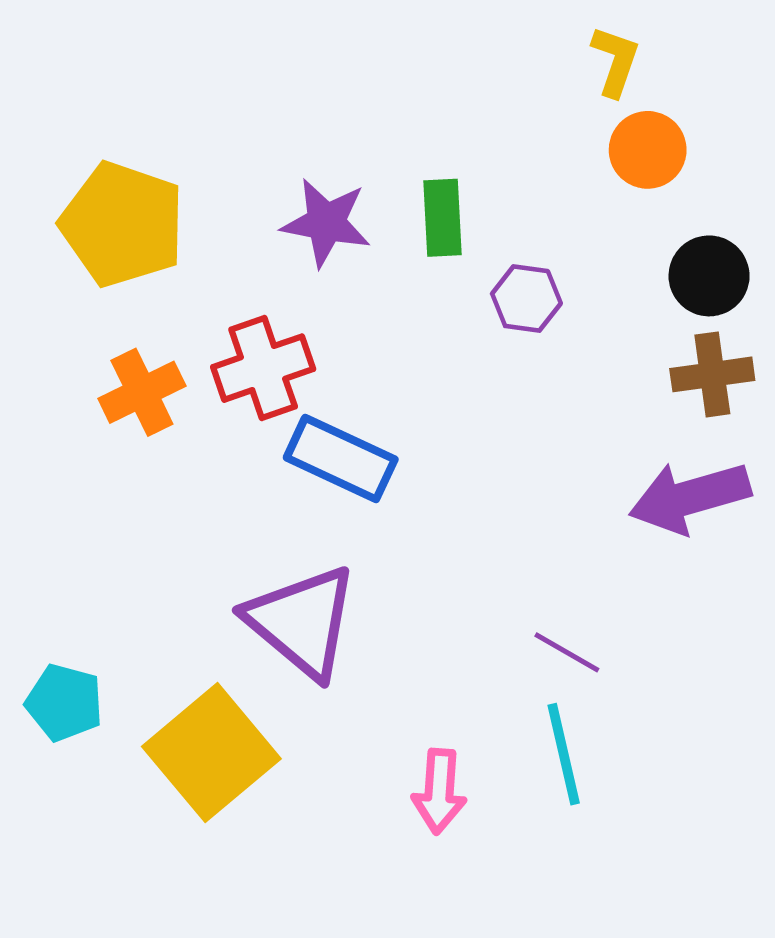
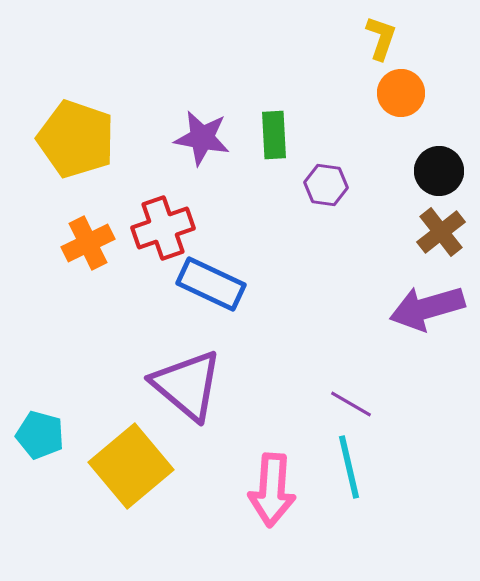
brown cross: (712, 374) -> (441, 232), turned -30
pink arrow: (439, 791) -> (272, 490), size x1.4

